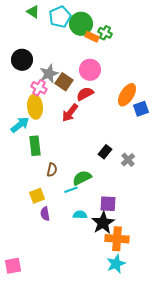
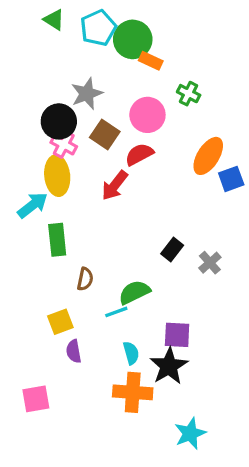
green cross: (105, 33) -> (189, 94), moved
black circle: (22, 60) -> (59, 121), moved
gray star: (49, 74) -> (87, 94), moved
cyan semicircle: (80, 215) -> (131, 353), turned 72
orange cross: (117, 239) -> (133, 392), moved
pink square: (13, 266) -> (36, 399), moved

